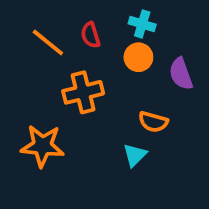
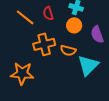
orange semicircle: (153, 122) -> (68, 50), moved
cyan triangle: (135, 155) -> (88, 65), moved, size x1.6

